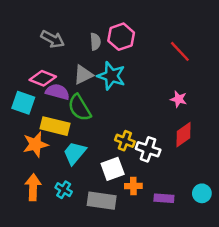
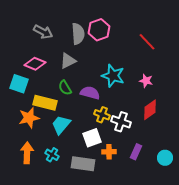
gray semicircle: (95, 42) -> (78, 34), size x1.5
cyan star: (111, 76) -> (113, 76), moved
purple semicircle: (57, 92) -> (90, 93), moved
green semicircle: (80, 108) -> (65, 88), size x0.7
purple rectangle: (164, 198) -> (136, 152), moved, turned -70

